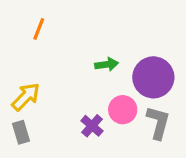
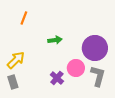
green arrow: (107, 64) -> (55, 40), moved

